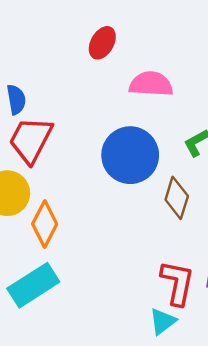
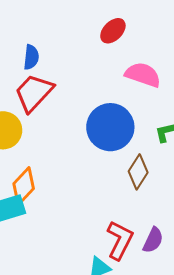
orange diamond: (45, 224) -> (24, 186), moved

